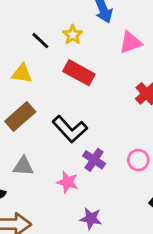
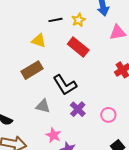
black line: (40, 41) -> (55, 20), turned -64
gray triangle: (23, 166) -> (43, 106), moved
pink star: (68, 182) -> (53, 135), moved

